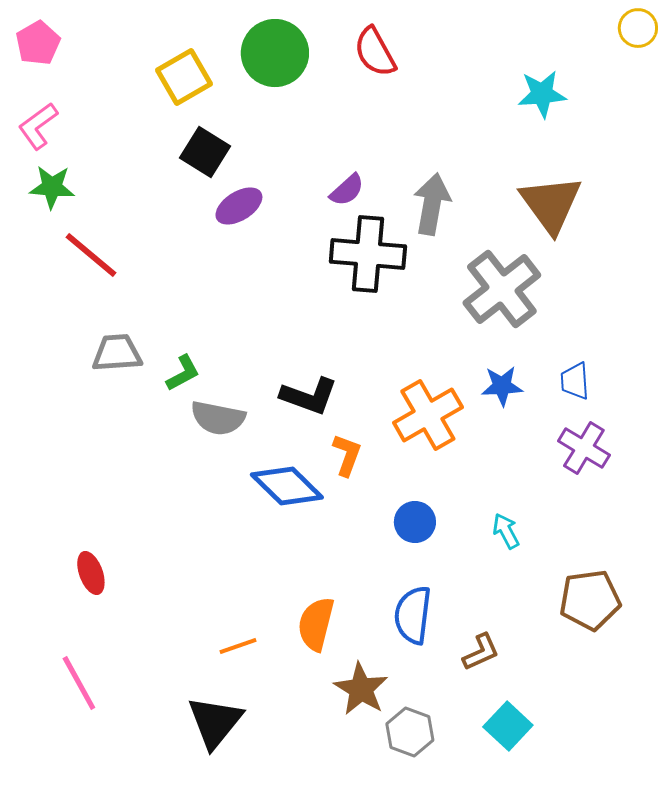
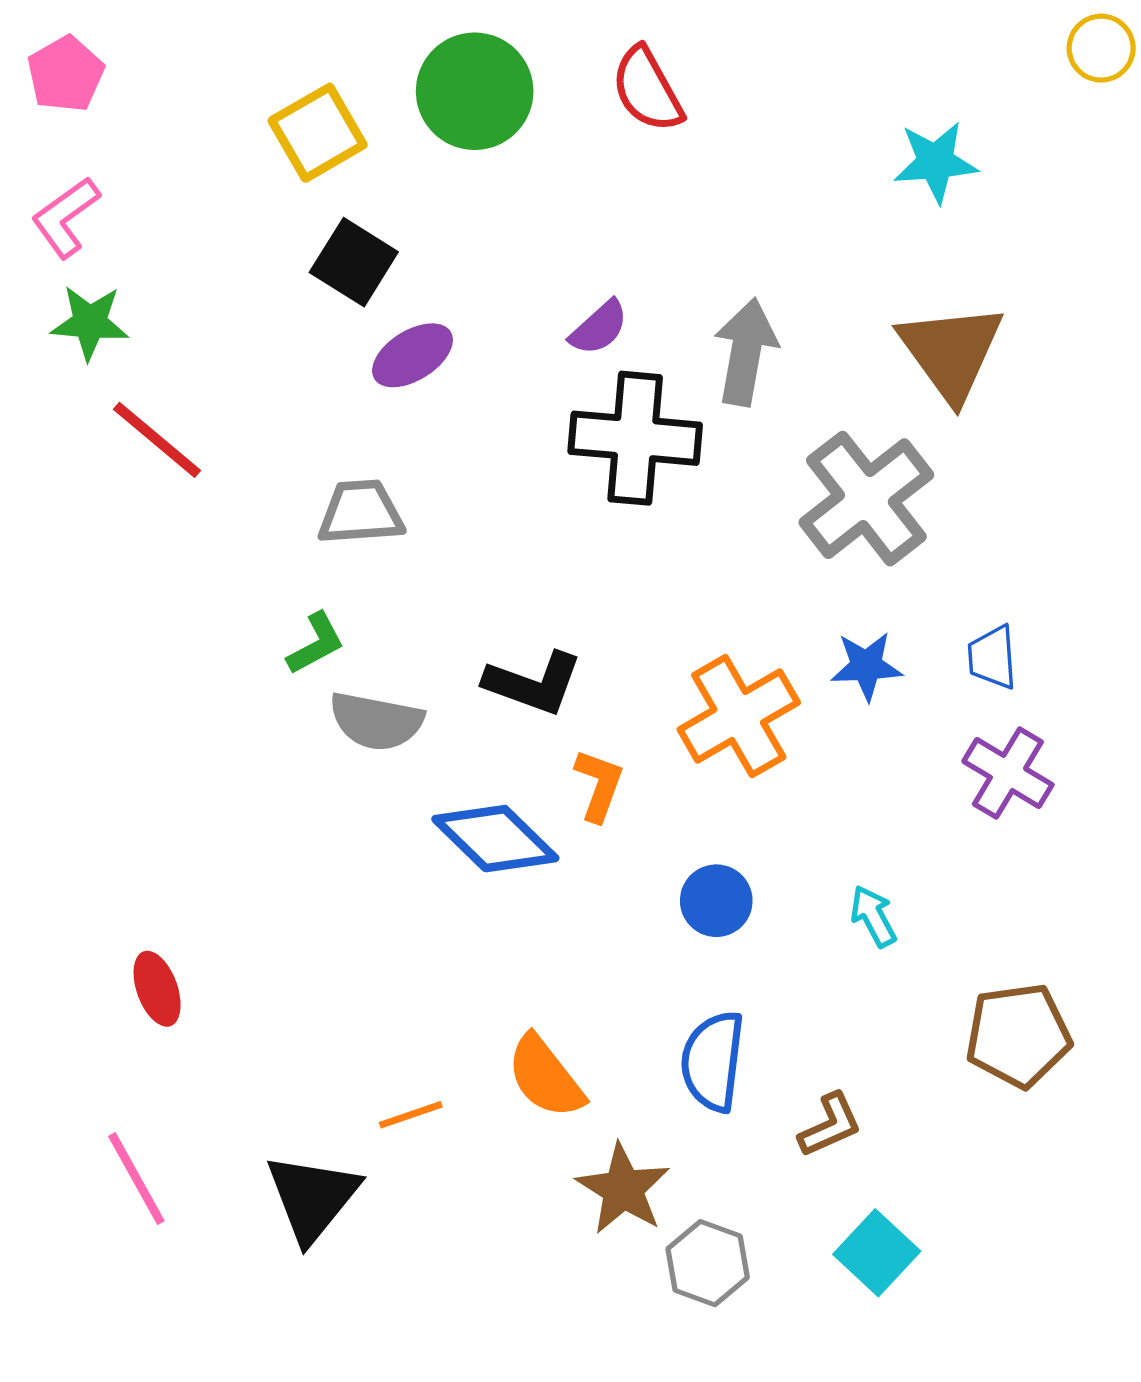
gray trapezoid: (117, 353) -> (361, 512), moved
orange semicircle: (316, 624) -> (545, 1077), turned -52
black triangle: (215, 722) -> (312, 1198), moved

